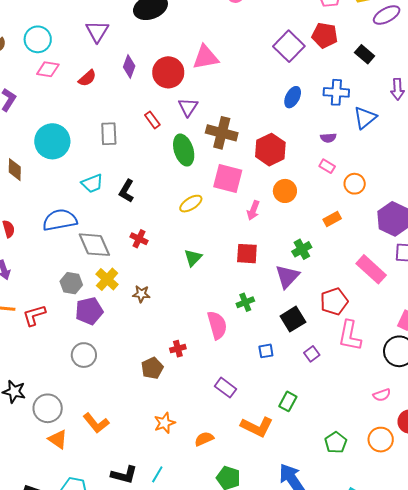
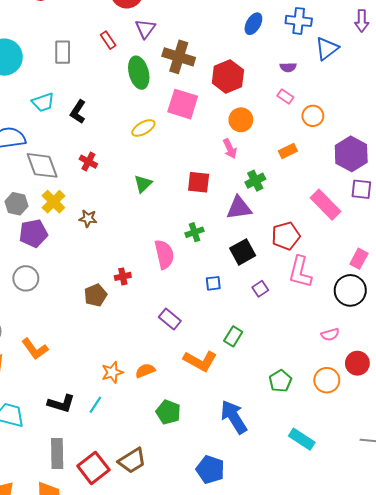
pink arrow: (253, 210) -> (230, 149), moved, turned -48
purple triangle: (287, 276) -> (239, 208), turned 36
orange star: (165, 423) -> (112, 372), moved

